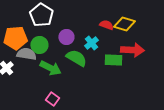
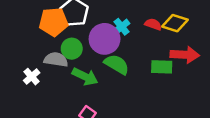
purple circle: (66, 37) -> (105, 39), size x1.6
orange pentagon: (15, 38) -> (53, 22), moved
cyan cross: (91, 43) -> (122, 27), moved

